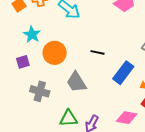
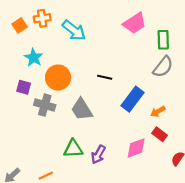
purple square: (23, 62) -> (24, 87), turned 32
gray cross: (40, 91) -> (45, 105), moved
pink diamond: (127, 118) -> (136, 148), turned -30

